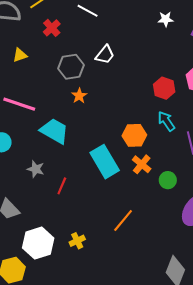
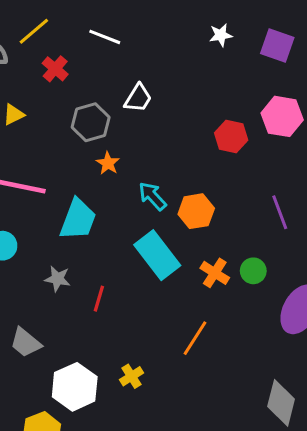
cyan arrow: (166, 121) -> (152, 196), moved
cyan trapezoid: (54, 131) -> (78, 219), turned 88
orange cross: (142, 164) -> (215, 273), moved

